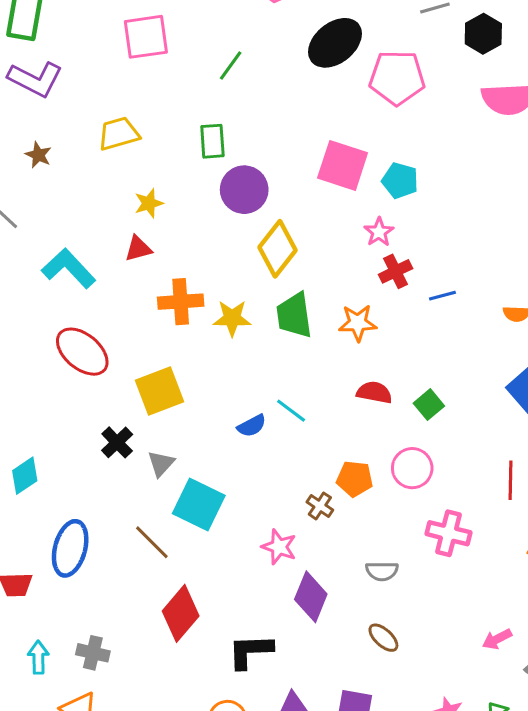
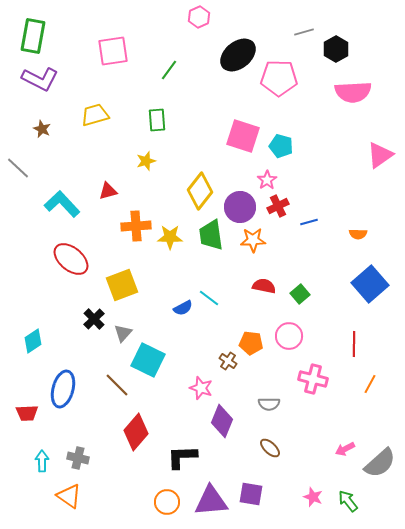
purple circle: (244, 190) -> (240, 207), moved
yellow star: (149, 203) -> (146, 161), moved

